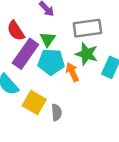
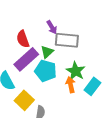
gray rectangle: (87, 28) -> (67, 40), moved
orange arrow: (72, 72) -> (71, 85), moved

